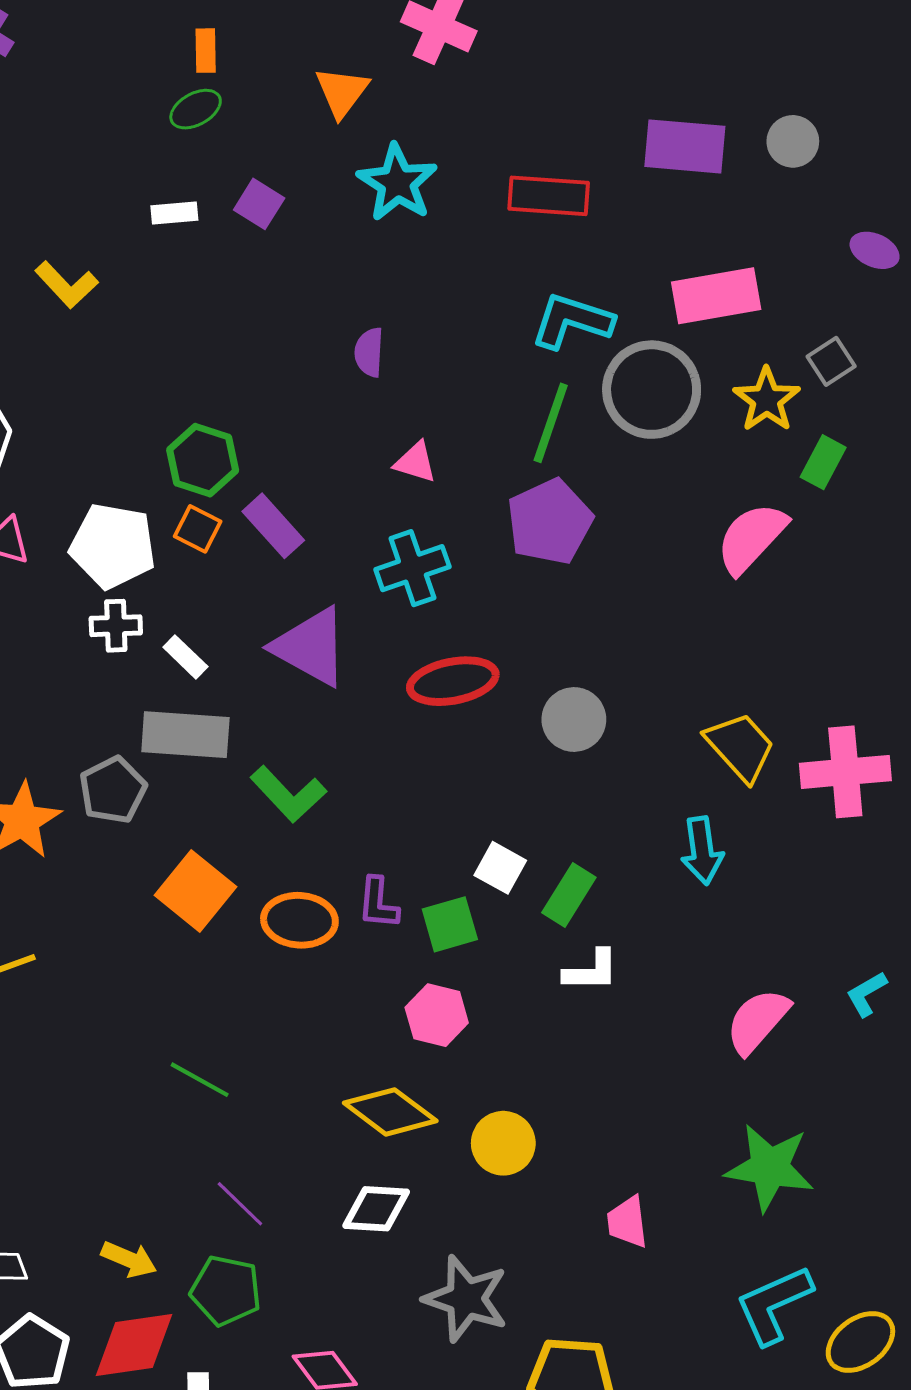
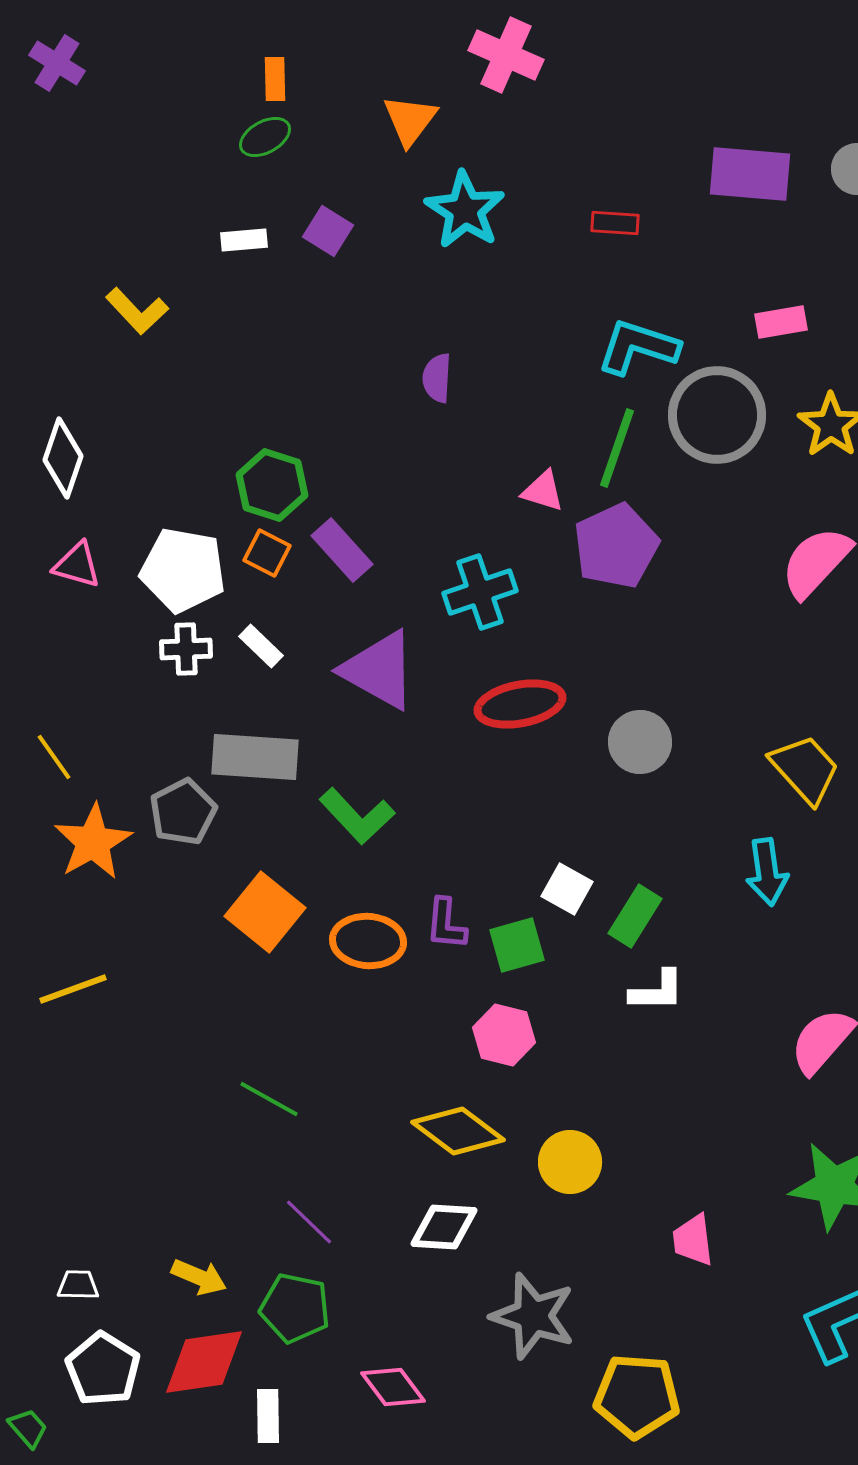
red rectangle: (549, 196) -> (615, 223), size x0.6
pink rectangle: (716, 296) -> (781, 322), size x0.6
pink triangle: (415, 462) -> (543, 491), moved
white rectangle: (185, 657) -> (261, 646), moved

